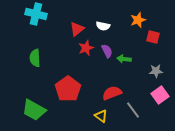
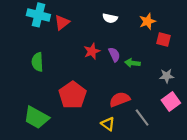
white semicircle: (103, 26) -> (110, 18), moved
red triangle: (77, 29) -> (62, 22), moved

